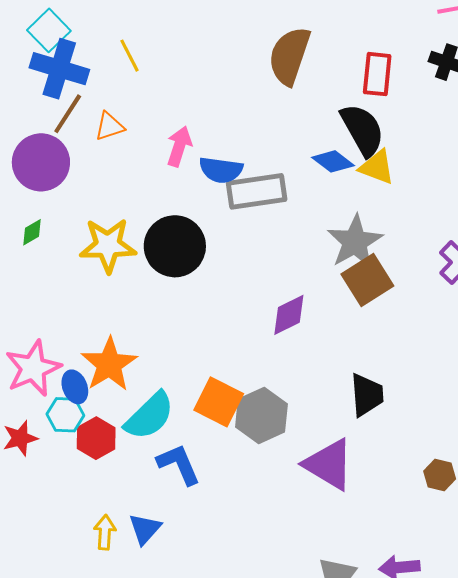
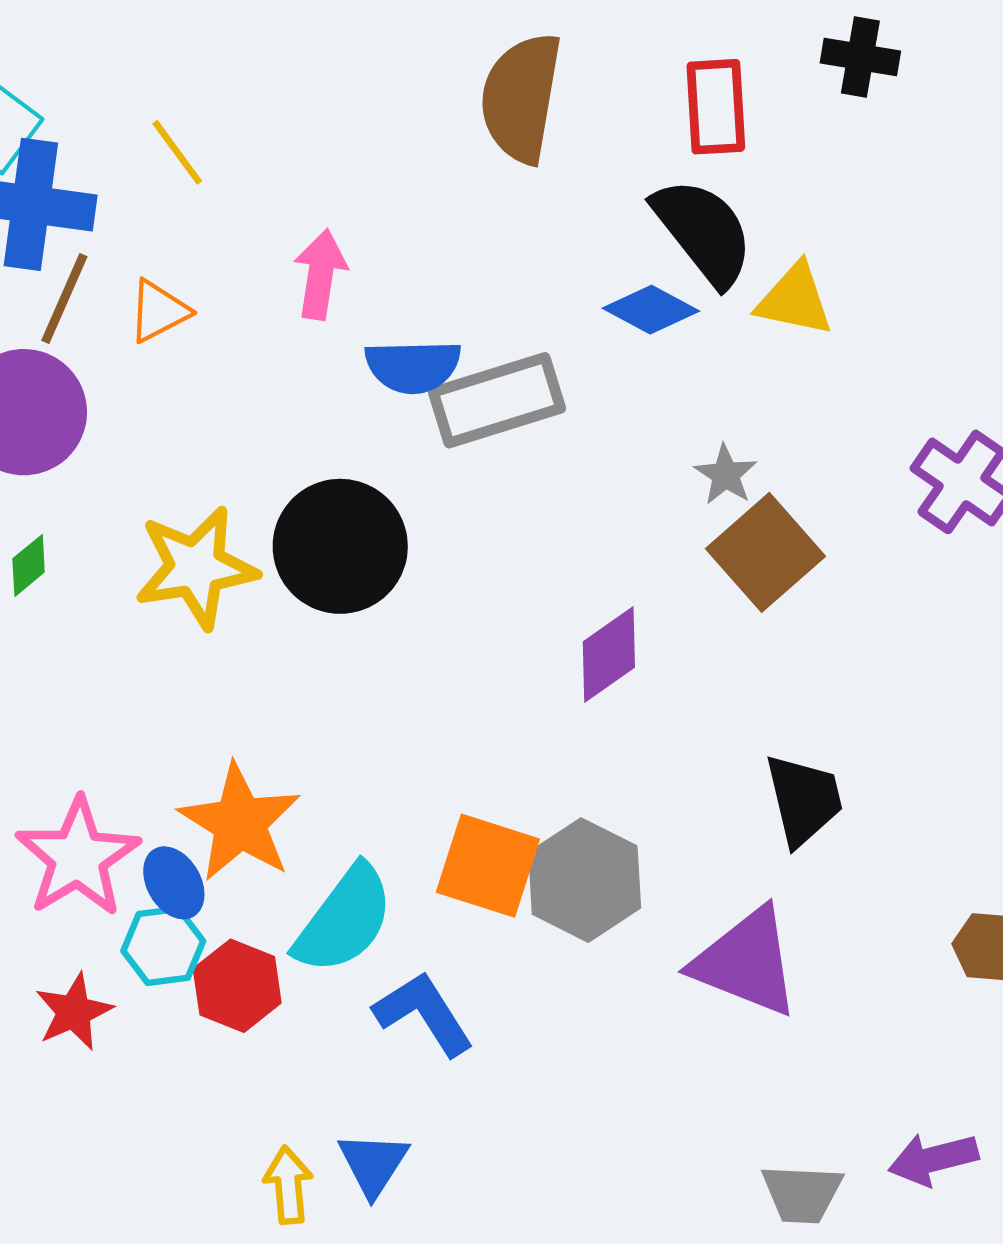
pink arrow: (179, 146) -> (320, 274), moved
yellow triangle: (377, 167) -> (795, 300), moved
gray star: (355, 242) -> (726, 475), size x0.5

